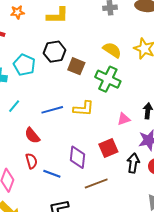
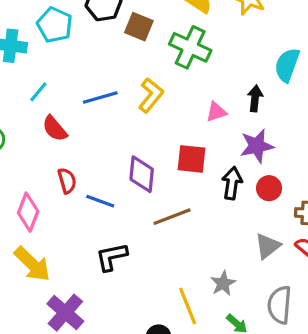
yellow L-shape: (83, 109) -> (151, 95), turned -55
red semicircle: (32, 136) -> (55, 129), moved
red square: (108, 148) -> (192, 159), turned 30

